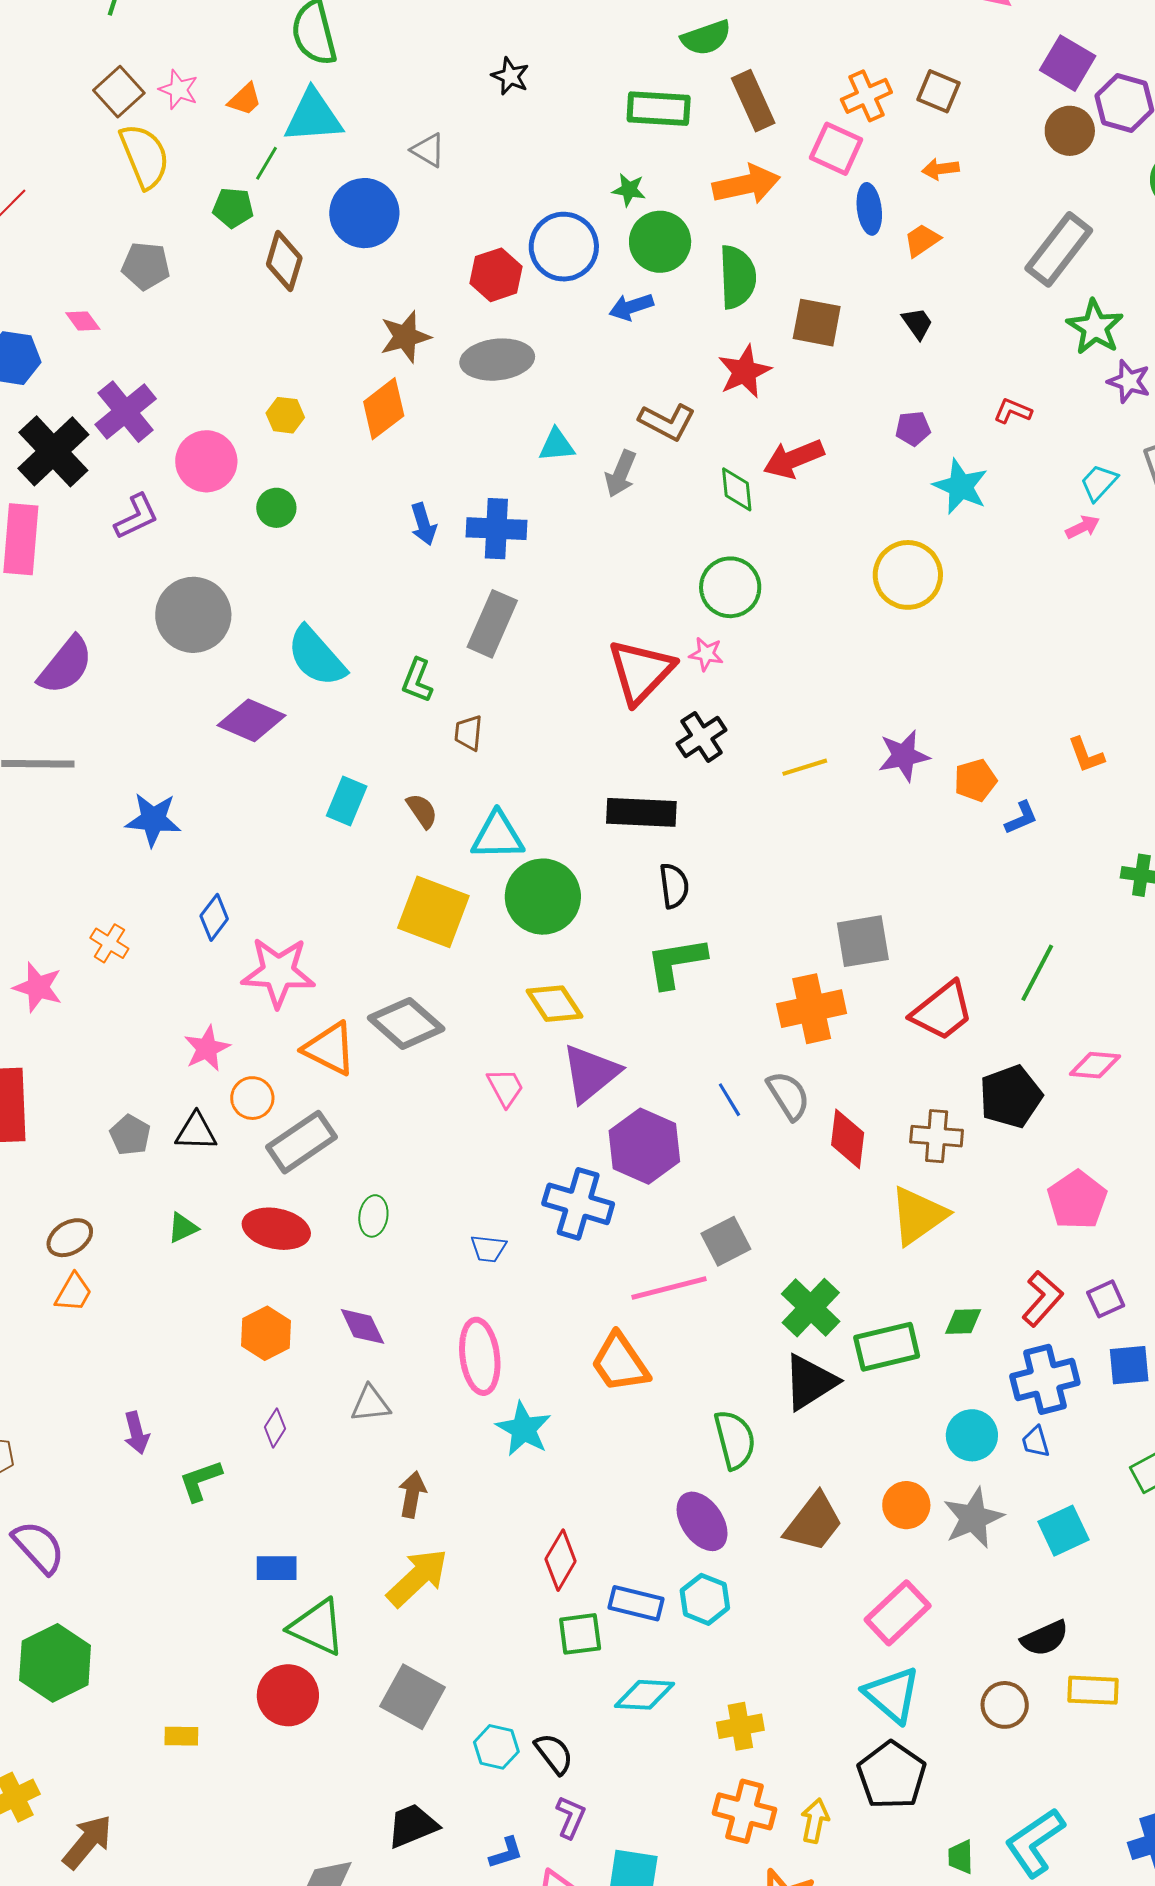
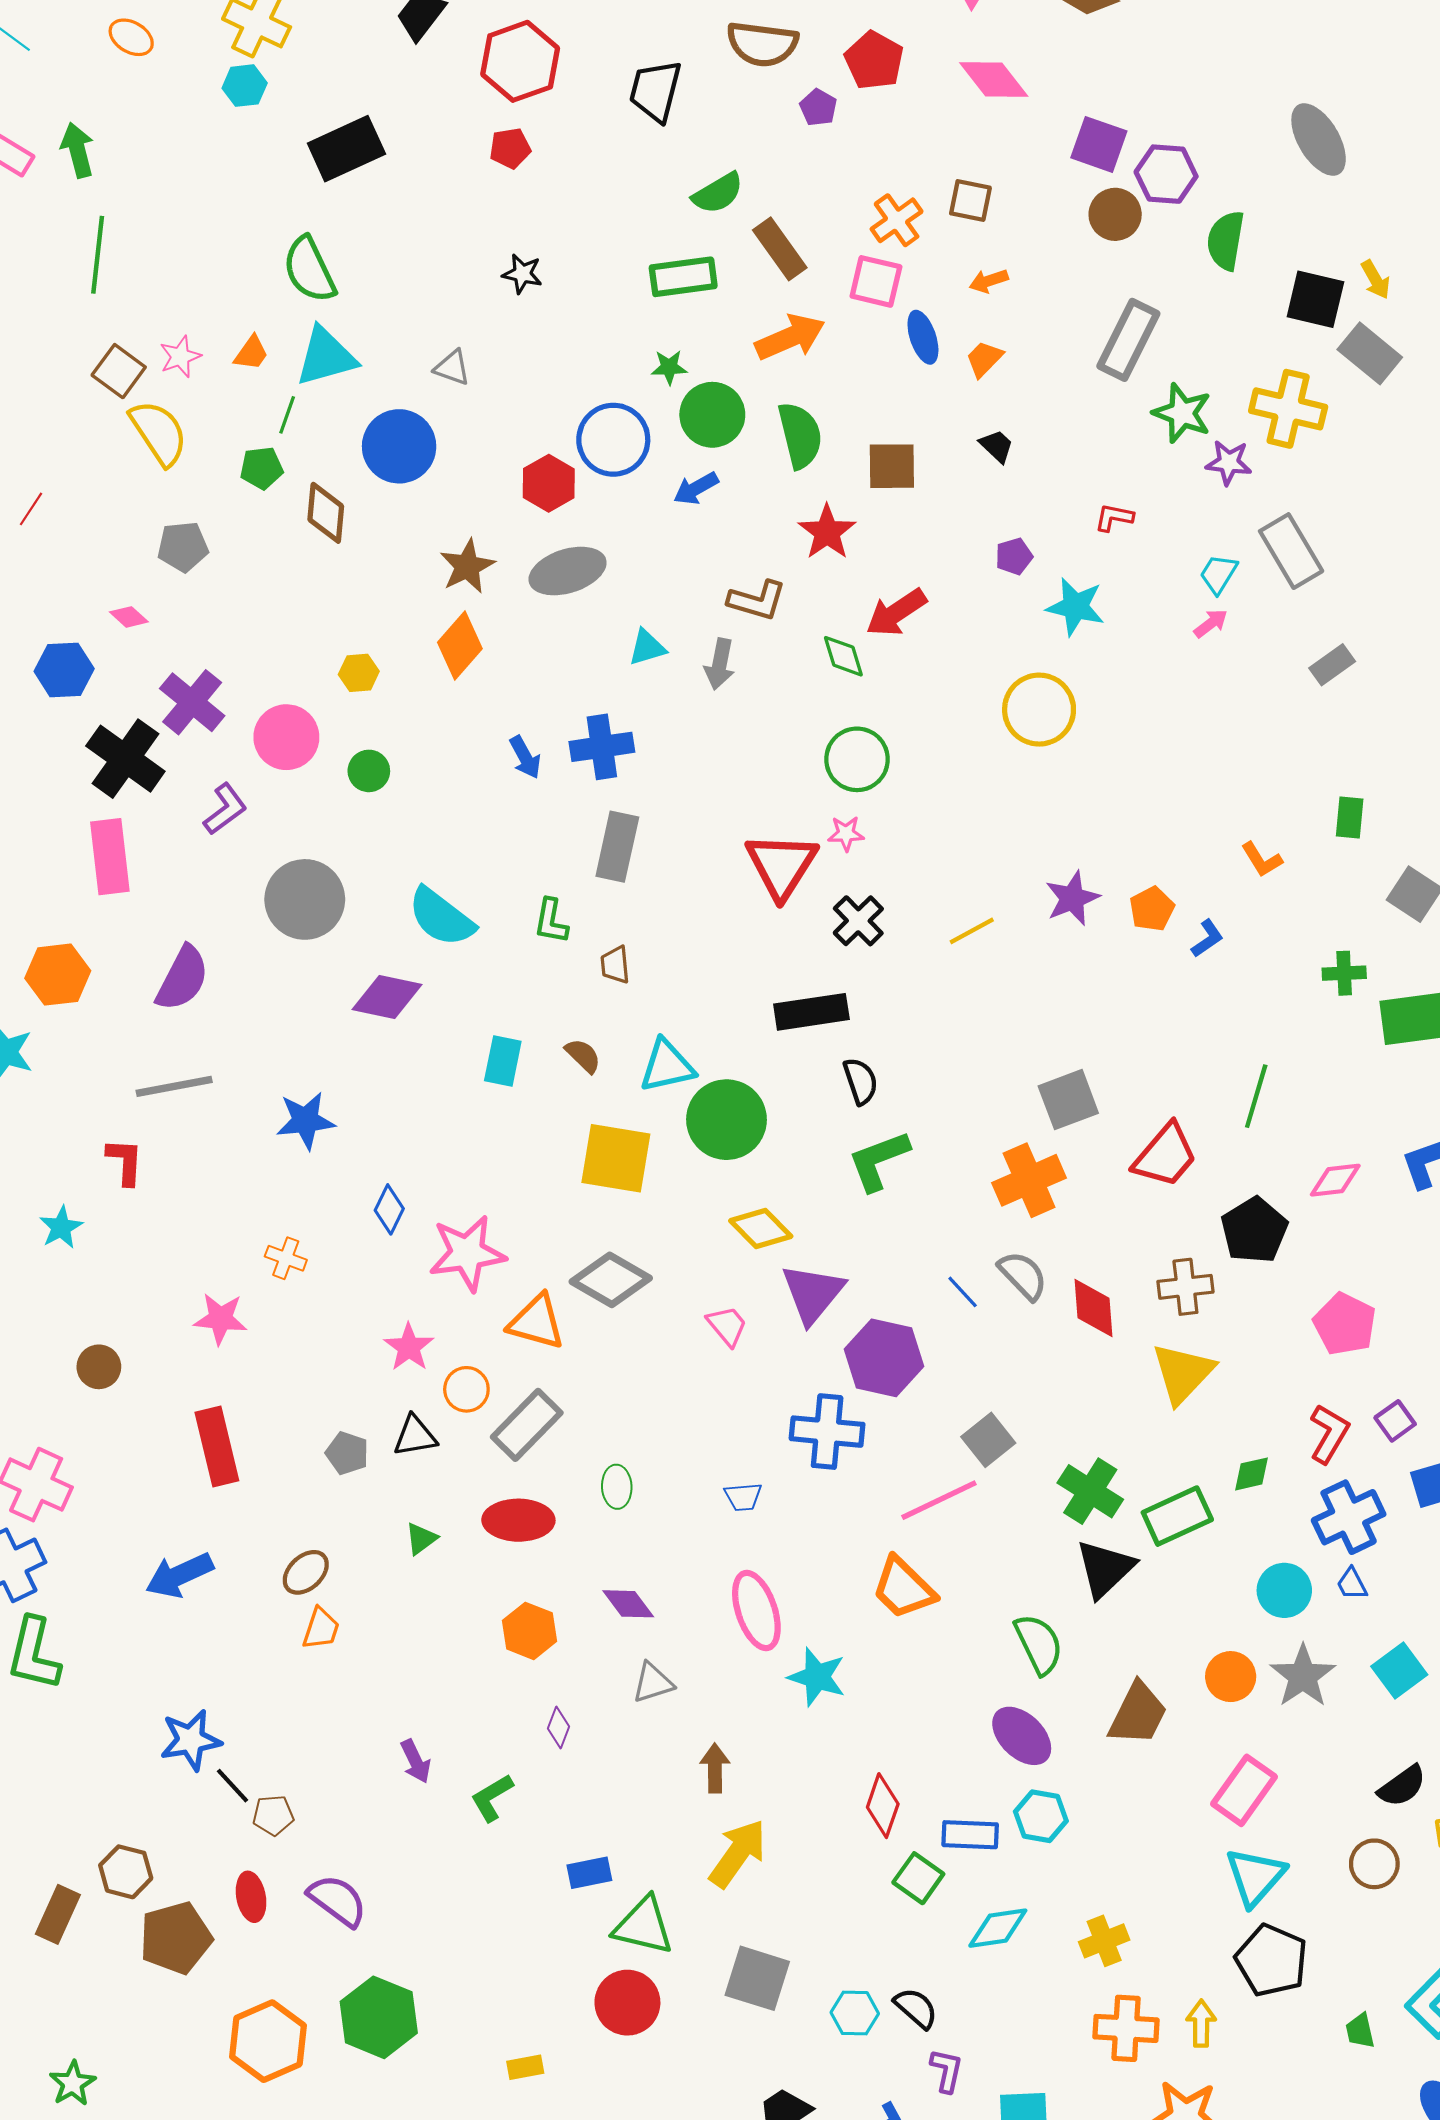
pink star: (179, 90) -> (180, 357), turned -30
green square: (580, 1634) -> (918, 1878), turned -36
cyan triangle: (892, 1695) -> (1255, 1877), turned 42

